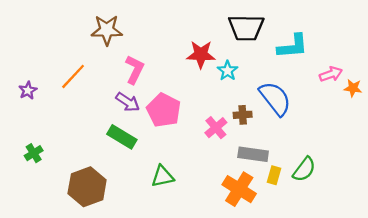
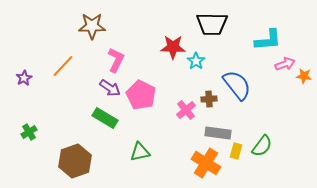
cyan L-shape: (293, 46) -> (268, 40), moved

